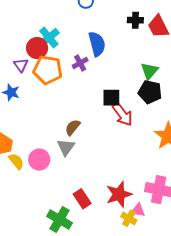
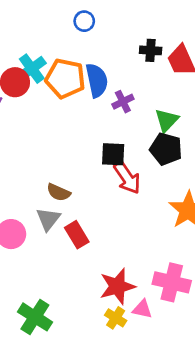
purple cross: (80, 63) -> (123, 102), moved
orange pentagon: (48, 70) -> (65, 79), moved
brown semicircle: (73, 127) -> (59, 192), turned -108
red rectangle: (82, 199) -> (77, 235), moved
yellow cross: (129, 218) -> (116, 318), moved

